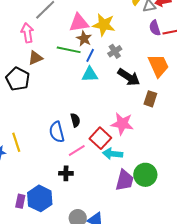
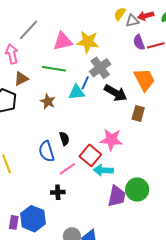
brown star: (84, 39) -> (48, 101), moved
gray cross: (115, 51) -> (100, 68), size x1.5
blue line: (90, 55) -> (85, 83), moved

